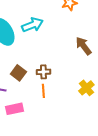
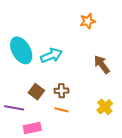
cyan arrow: (32, 25) -> (51, 55), moved
orange line: (43, 91) -> (61, 110), turned -72

